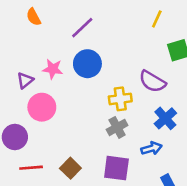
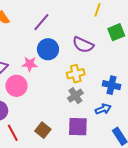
pink star: (53, 69) -> (30, 64), moved
purple semicircle: (152, 81) -> (83, 45), moved
blue cross: (165, 118) -> (111, 85), turned -30
red line: (31, 168) -> (13, 133), turned 72

